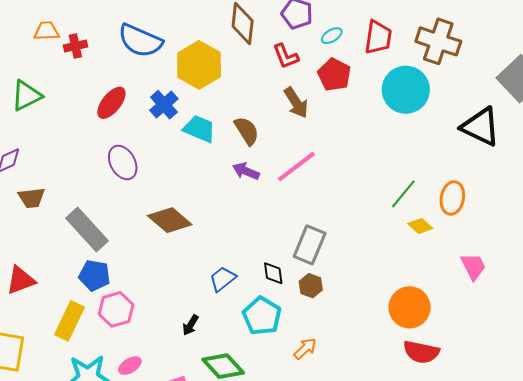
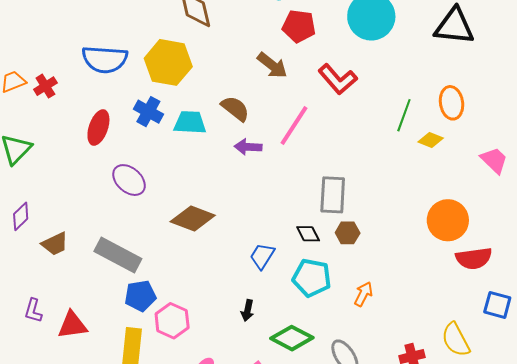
red L-shape: (286, 56) -> (338, 79), moved, size x1.4
red triangle: (21, 280) -> (72, 325), turned 32

